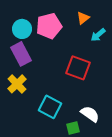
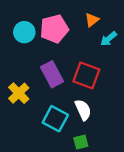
purple rectangle: (21, 54) -> (52, 74), moved
white semicircle: (90, 114) -> (83, 110), moved, turned 30

